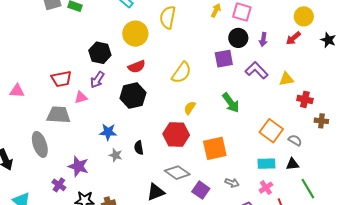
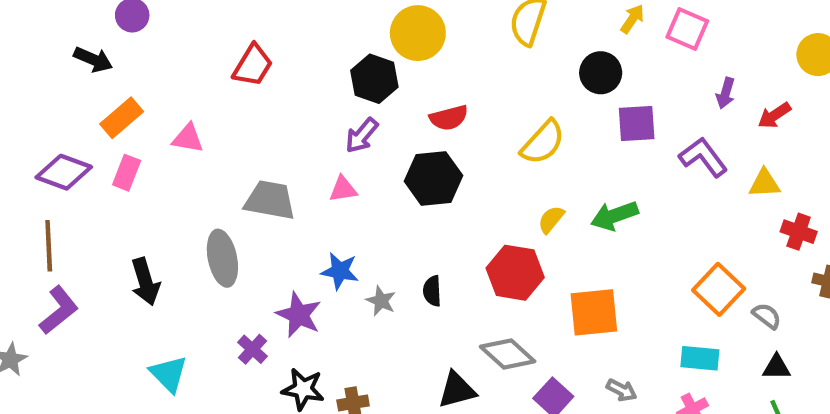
yellow circle: (135, 34) -> (418, 33), moved
black circle: (238, 38) -> (601, 73), moved
red arrow: (293, 38) -> (774, 115), moved
red trapezoid: (61, 79) -> (253, 65), moved, turned -55
pink triangle: (81, 97) -> (343, 189), moved
green arrow: (231, 103) -> (614, 216), moved, turned 100
blue star: (108, 132) -> (340, 271), moved
black triangle: (292, 164) -> (777, 367), moved

